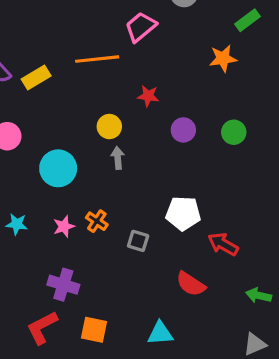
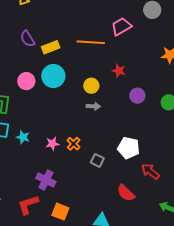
gray arrow: (118, 158) -> (93, 106), turned 88
cyan circle: (58, 168) -> (53, 76), moved

